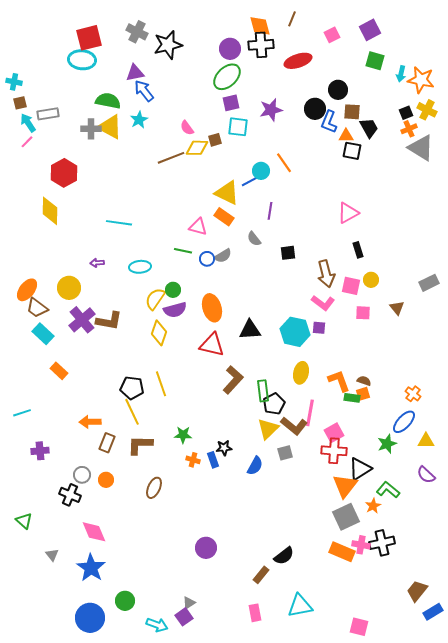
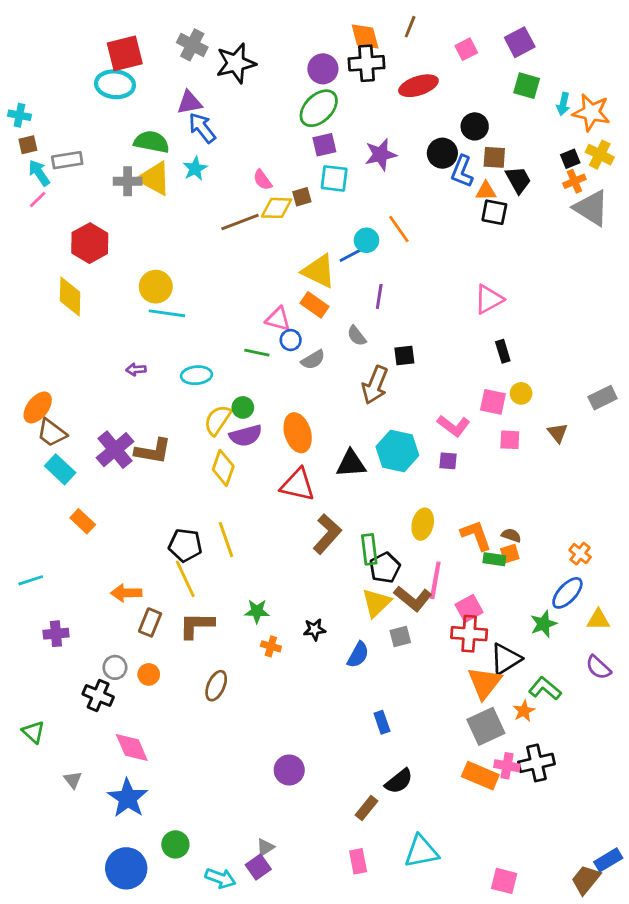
blue circle: (207, 259) -> (291, 340), moved
brown arrow: (326, 274) -> (375, 385), moved, turned 36
yellow circle: (69, 288) -> (156, 287), moved
cyan hexagon: (295, 332) -> (397, 451), moved
blue rectangle: (213, 460) -> (382, 722), moved
brown trapezoid: (417, 591) -> (586, 880), moved

